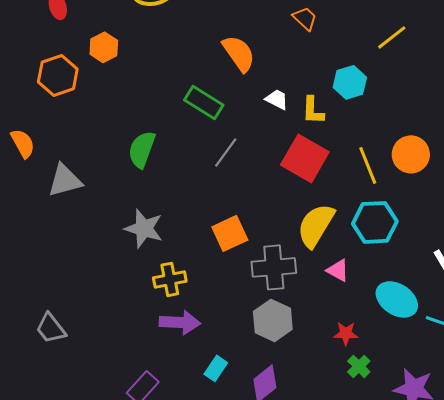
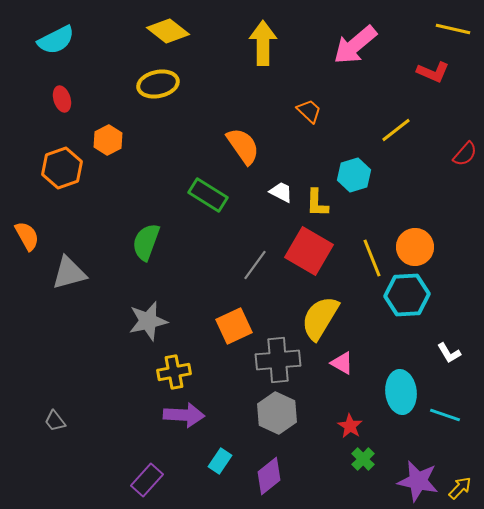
gray line: (226, 152) -> (255, 265), moved
cyan hexagon: (375, 222) -> (407, 295), moved
gray star: (144, 228) -> (148, 321), turned -30
cyan ellipse: (397, 299) -> (401, 392), turned 51
gray trapezoid: (51, 328) -> (55, 421), size x0.7
red star: (346, 333) -> (350, 426), turned 30

